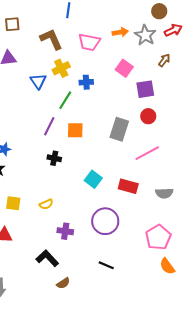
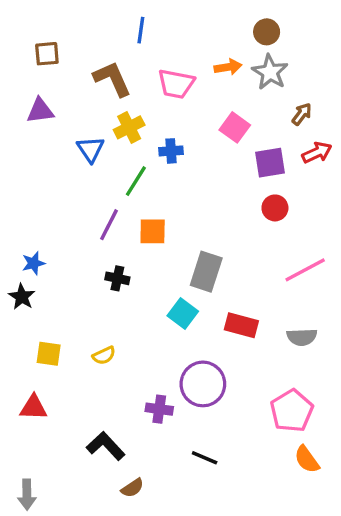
brown circle: (159, 11) -> (267, 32), moved
red arrow: (173, 30) -> (317, 153), moved
gray rectangle: (119, 129) -> (206, 272), moved
pink line: (147, 153) -> (305, 270), moved
purple cross: (65, 231) -> (159, 409), moved

